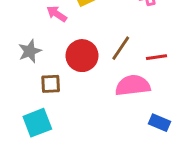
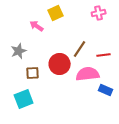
red circle: (82, 56) -> (60, 64), moved
blue rectangle: (160, 123) -> (106, 90), moved

